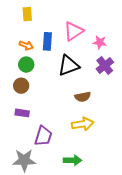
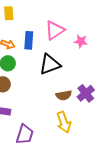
purple cross: (105, 66) -> (86, 93), moved
yellow arrow: (83, 124) -> (64, 122), turned 80

